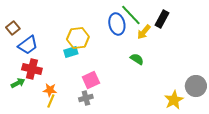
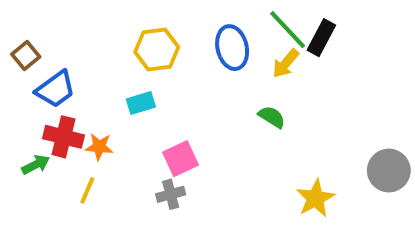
green line: (131, 15) -> (288, 30), moved
yellow hexagon: (78, 38) -> (157, 50), moved
orange star: (50, 90) -> (99, 147), moved
yellow star: (174, 100) -> (315, 198), moved
yellow line: (51, 101) -> (87, 190), moved

